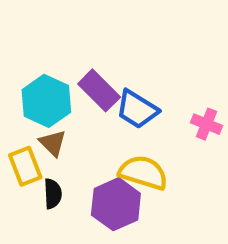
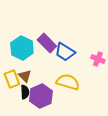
brown triangle: (53, 143) -> (25, 76), moved
purple hexagon: (116, 204) -> (41, 96), moved

